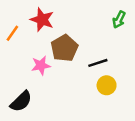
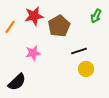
red star: (42, 20) -> (34, 16), turned -30
brown pentagon: (64, 48) -> (59, 26), moved

